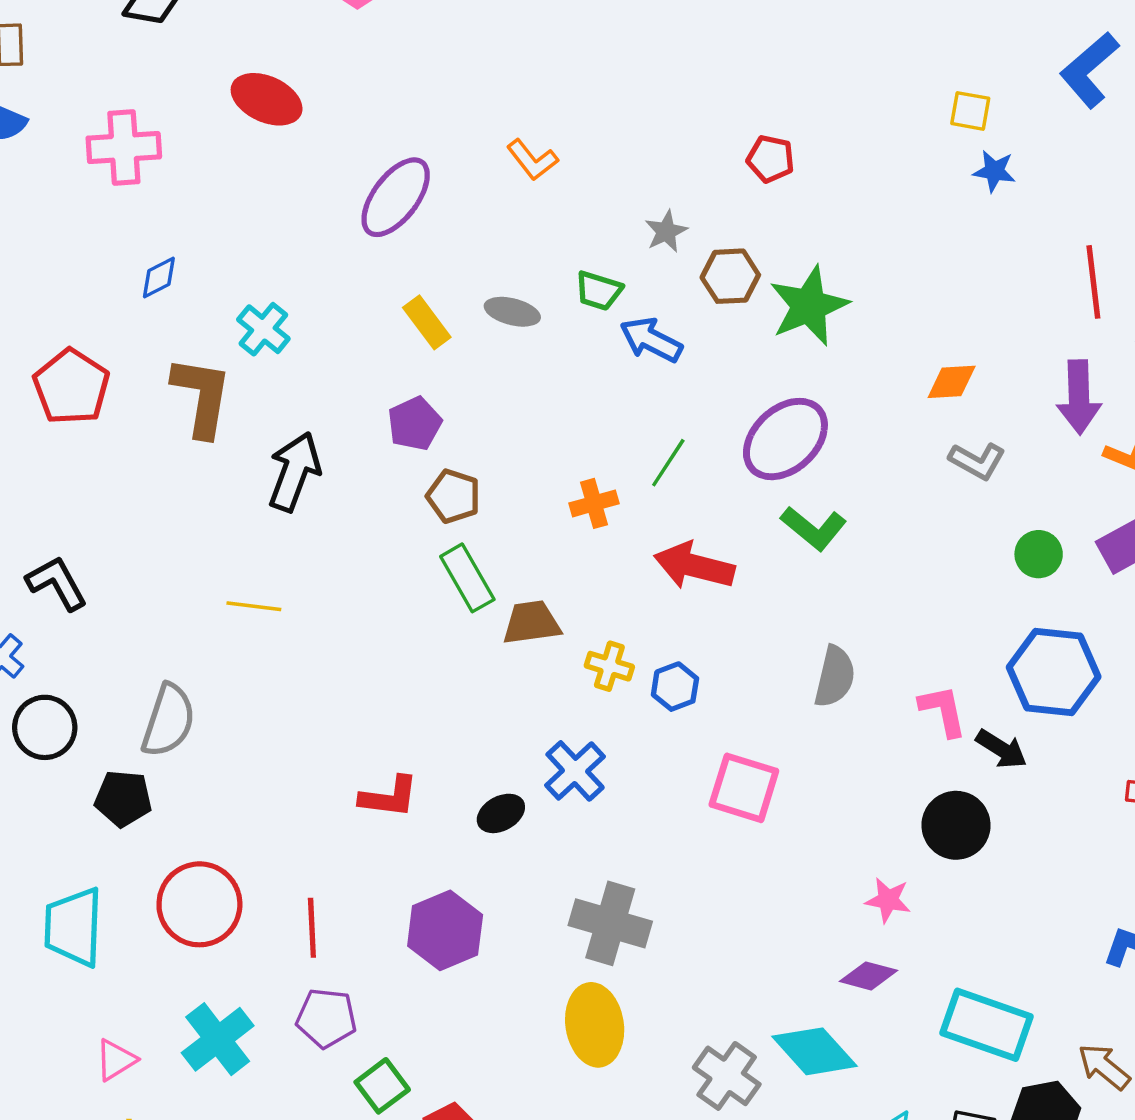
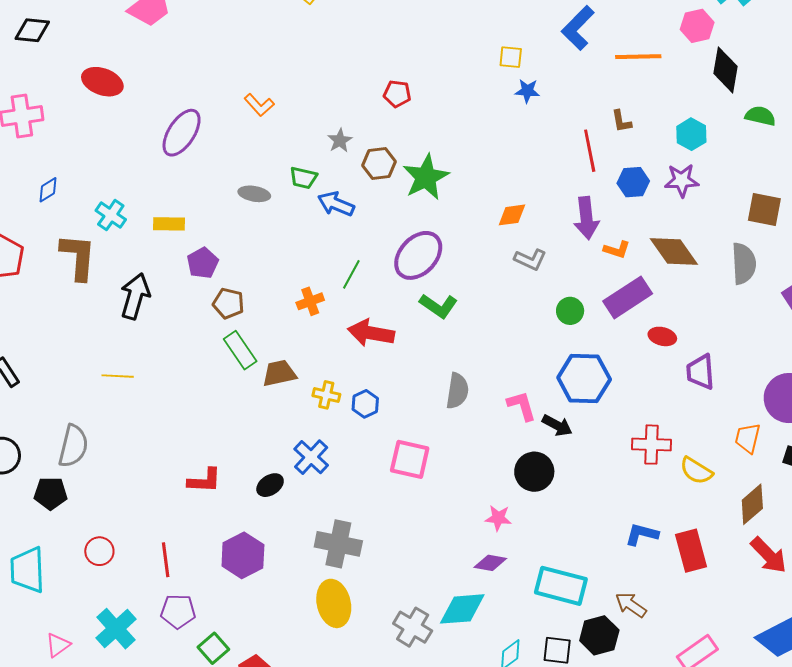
yellow rectangle: (427, 322) -> (169, 224), moved, turned -48
red circle: (199, 904) -> (99, 551), size x0.6
cyan diamond: (814, 1051) -> (462, 609), turned -48

